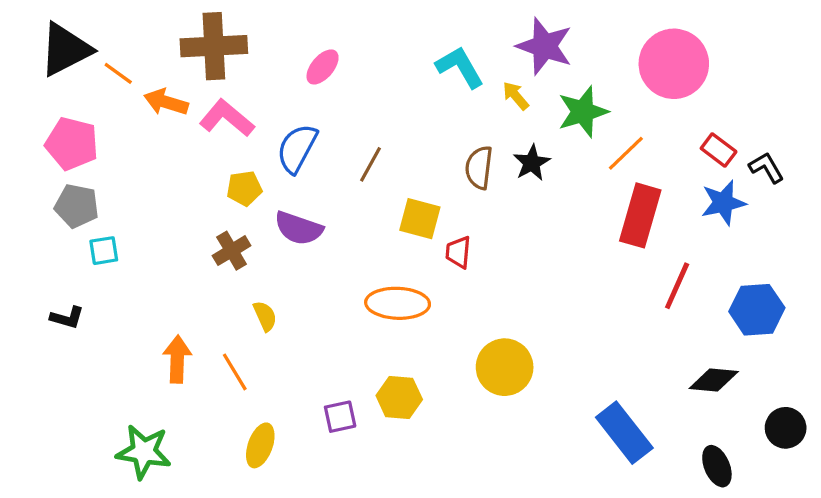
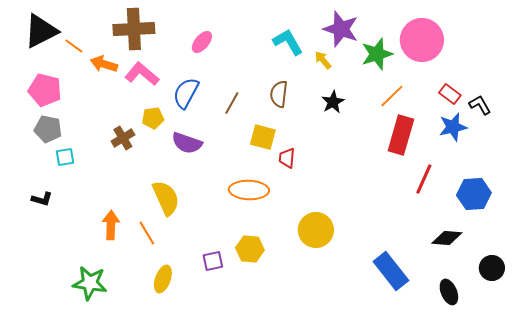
green star: (583, 112) -> (377, 54), moved
brown semicircle: (479, 168) -> (279, 94), moved
brown cross: (232, 251) -> (123, 138), moved
yellow semicircle: (265, 316) -> (166, 198), size x1.8

